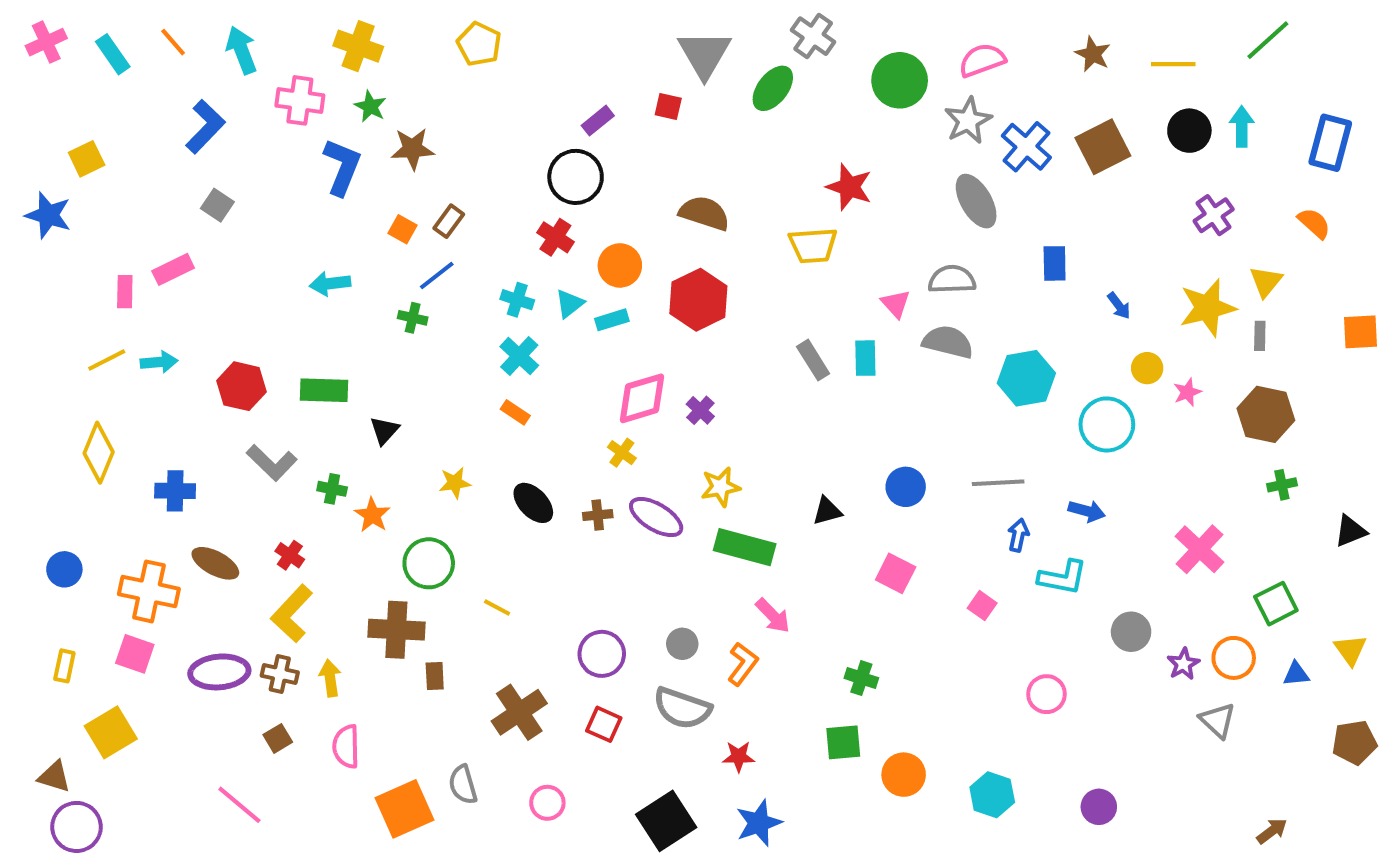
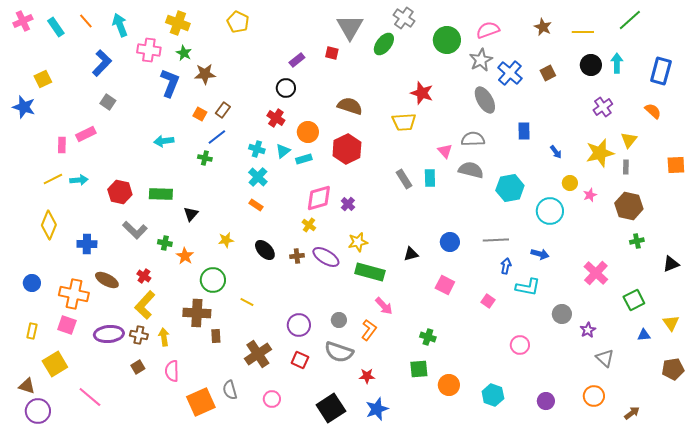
brown square: (1103, 147) -> (548, 73), size x0.6
black circle: (576, 177) -> (286, 88), size x0.7
orange circle: (1234, 658) -> (594, 396), moved
pink line: (239, 805) -> (90, 397), moved

